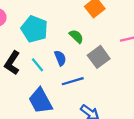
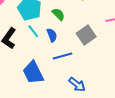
green semicircle: (76, 36) -> (58, 14), moved
cyan line: (37, 65) -> (33, 31), moved

